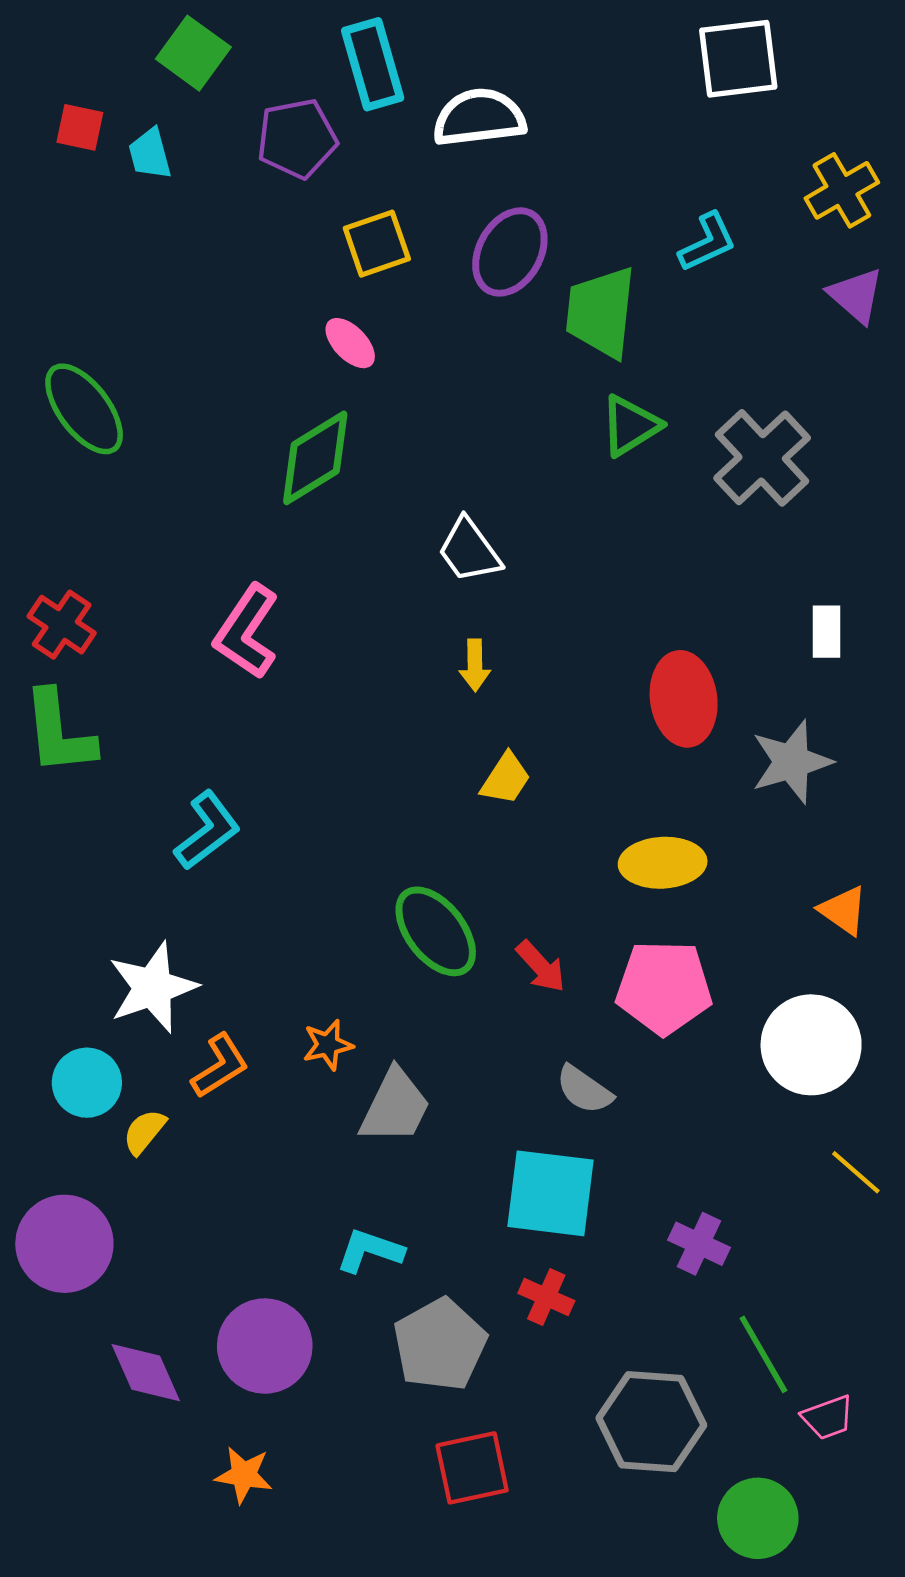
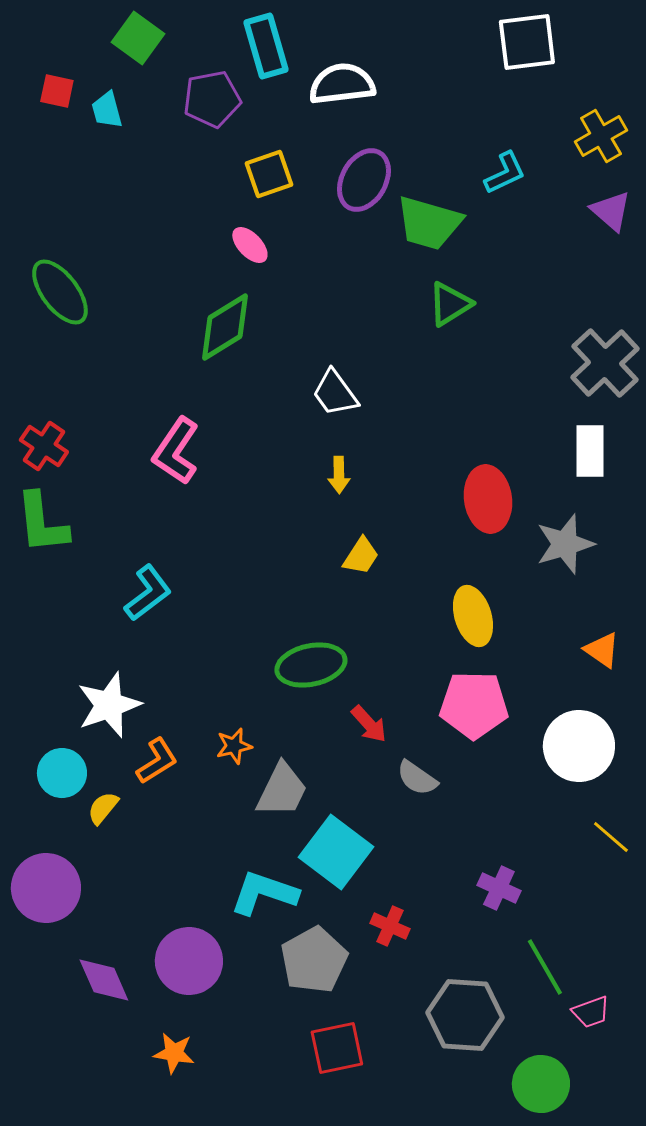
green trapezoid: (601, 312) -> (429, 223), turned -80
gray cross: (762, 458) -> (605, 363), moved
white rectangle: (826, 632) -> (590, 451), size x1.4
yellow ellipse: (663, 863) -> (473, 616), turned 76
green ellipse: (436, 931) -> (311, 665), turned -64
red arrow: (541, 966) -> (369, 724), moved
cyan square: (551, 1193) -> (336, 852), moved, turned 30
cyan L-shape: (370, 1251) -> (264, 893), size x1.4

